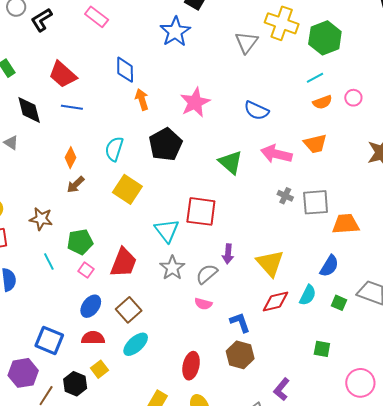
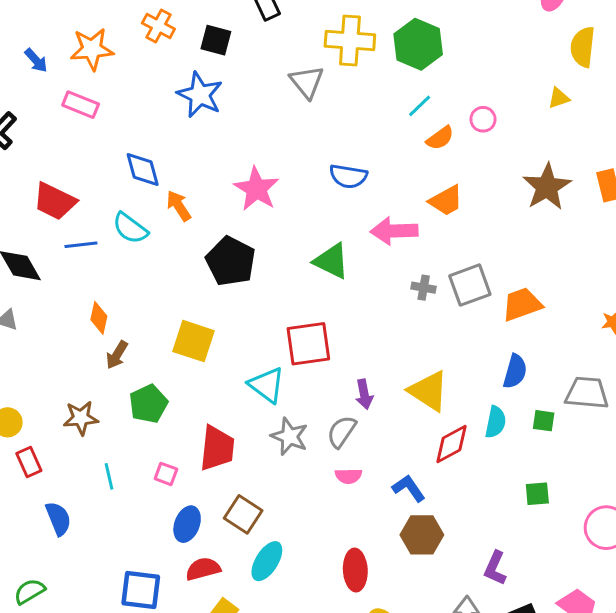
cyan semicircle: (114, 149) -> (130, 228), moved, turned -55
green pentagon: (80, 242) -> (148, 404), moved
cyan line: (49, 262) -> (109, 476), turned 30

